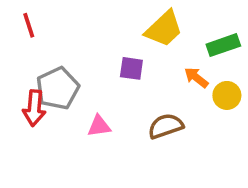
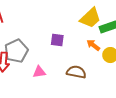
yellow trapezoid: (164, 29) -> (90, 18), moved
brown semicircle: (166, 126) -> (76, 72), turned 30

